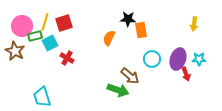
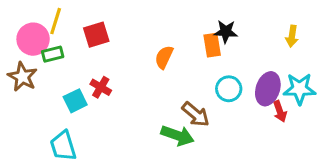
black star: (128, 19) -> (226, 32), moved
yellow line: (45, 22) -> (56, 21), moved
cyan square: (50, 43) -> (75, 101), moved
cyan star: (199, 59) -> (299, 89), size x1.5

